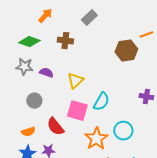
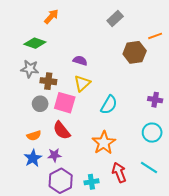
gray rectangle: (89, 18) -> (115, 18), moved
brown cross: (65, 41) -> (48, 81), moved
purple semicircle: (46, 73) -> (80, 61), moved
pink square: (77, 111) -> (65, 103), moved
cyan circle: (123, 131) -> (152, 133), moved

